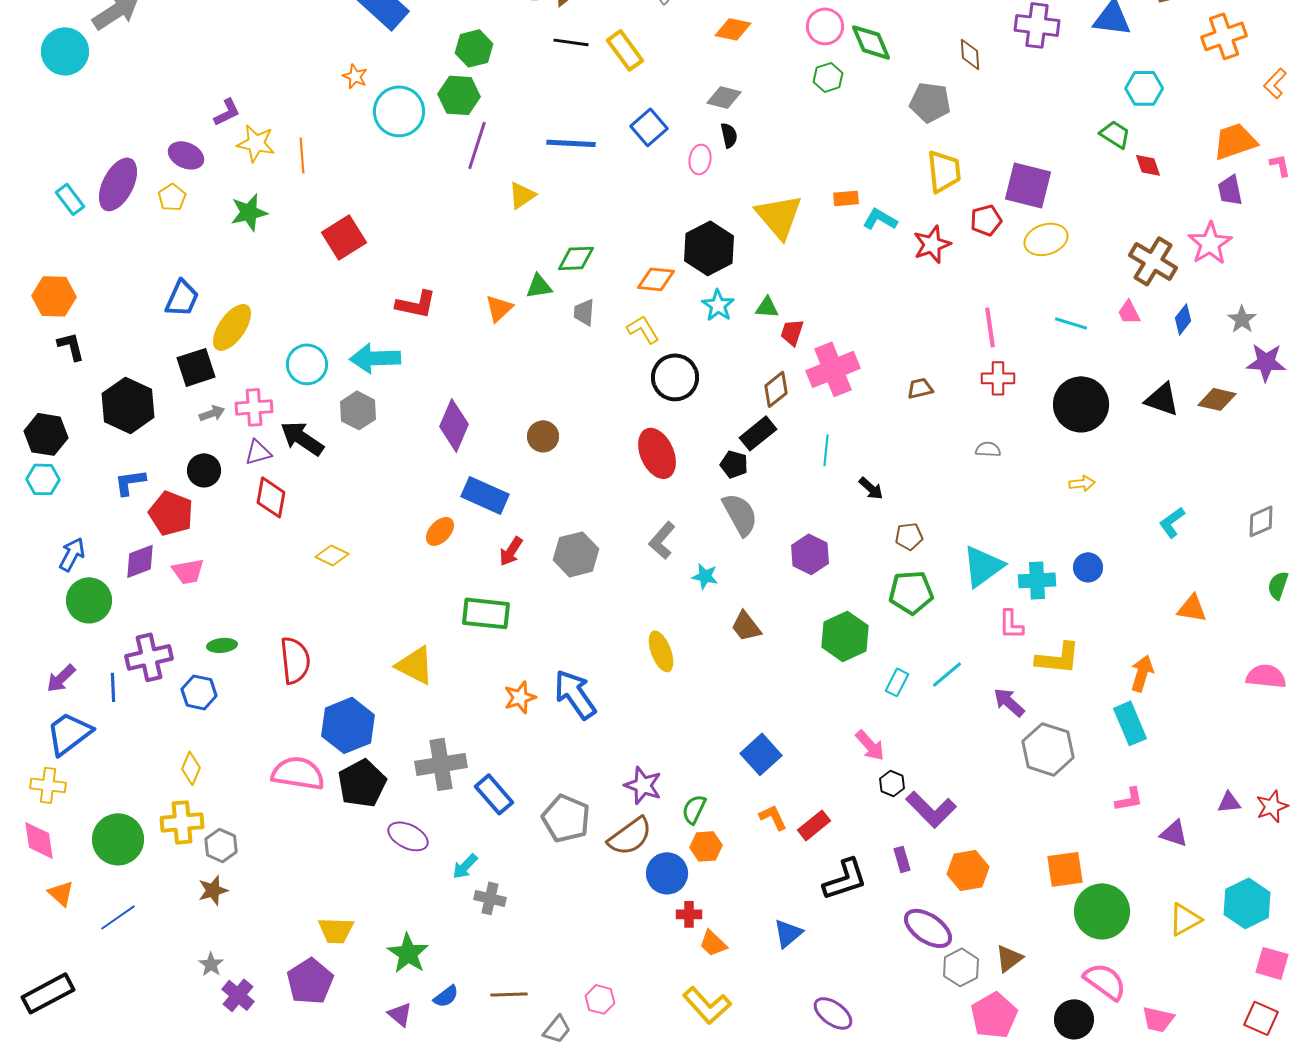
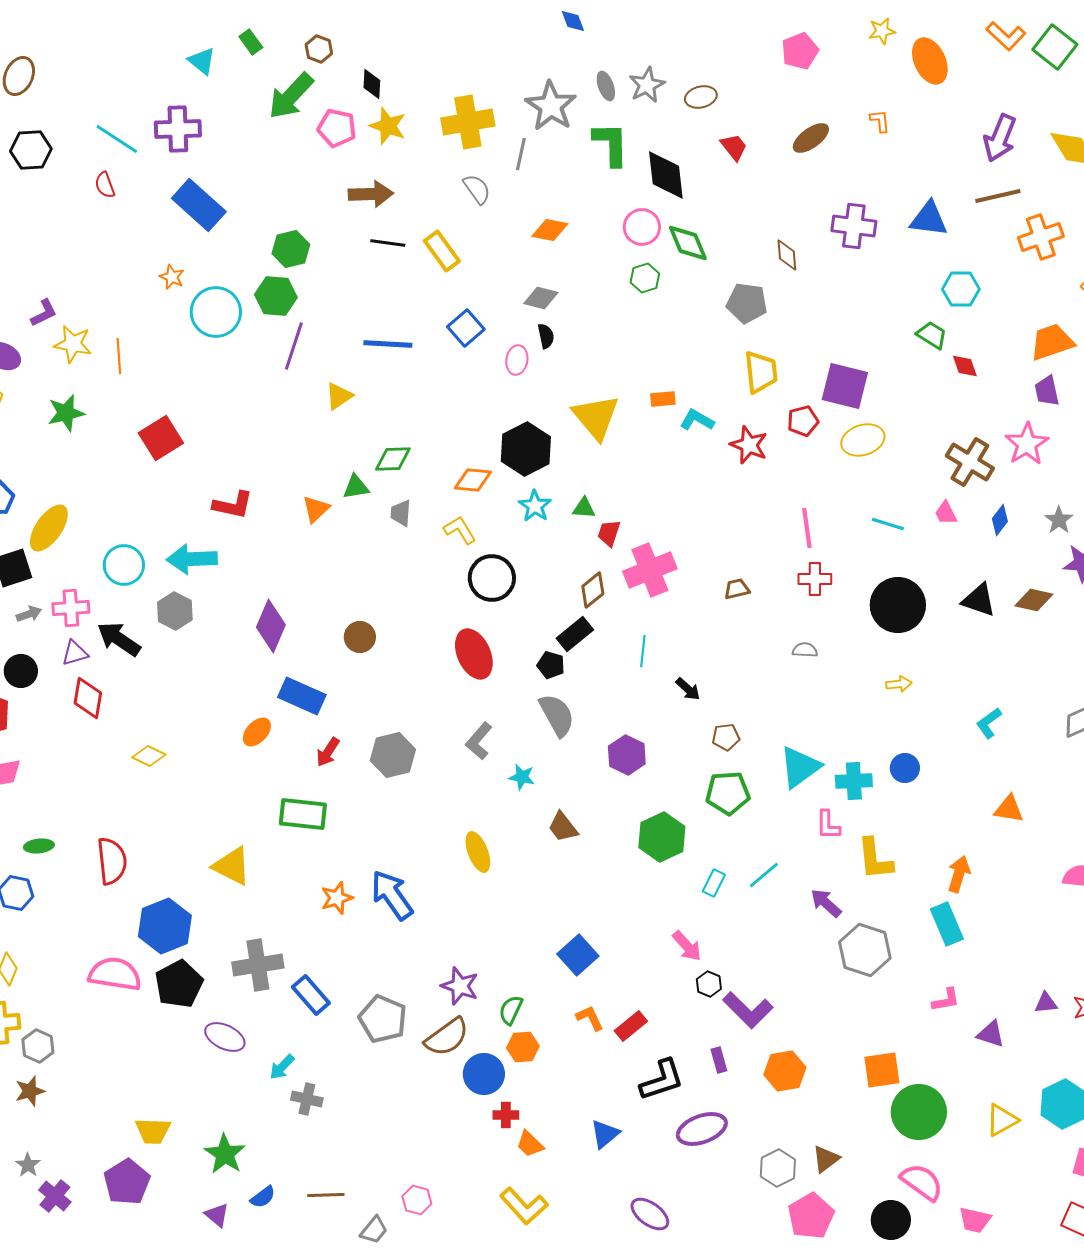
red star: (932, 244) -> (749, 445), turned -30
yellow L-shape: (1058, 658) -> (875, 859), turned 78
purple ellipse: (928, 928) -> (702, 1129), moved, turned -54

